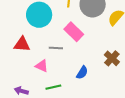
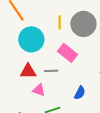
red triangle: (22, 44) -> (28, 71), moved

